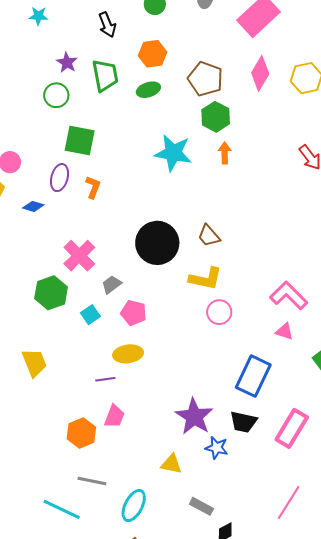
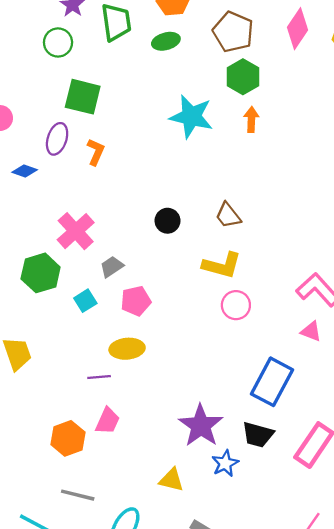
black circle: (157, 243) -> (168, 221), size x0.5
pink pentagon: (134, 313) -> (136, 301), turned -30
blue star: (217, 448) -> (225, 463), turned 30

